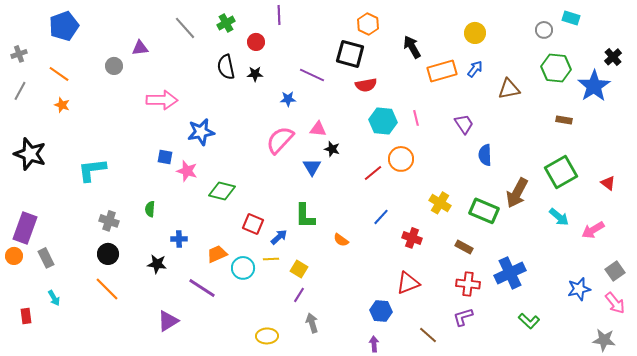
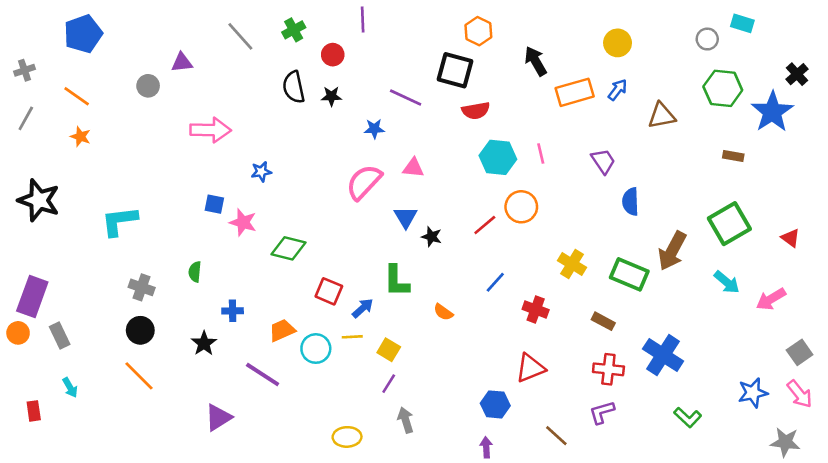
blue star: (201, 132) -> (261, 172), size x0.6
black star: (332, 149) -> (432, 237), moved
black star: (157, 264) -> (204, 343), turned 30
blue cross: (510, 273) -> (663, 355), turned -32
blue star: (579, 289) -> (753, 393), moved

